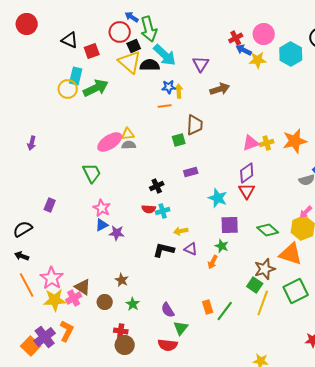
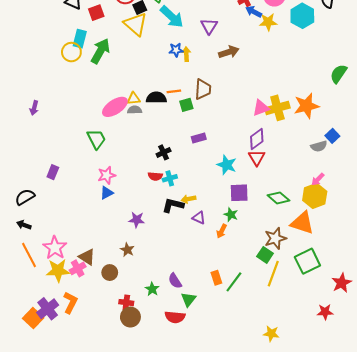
black semicircle: (150, 65) -> (156, 98), moved
green arrow: (96, 88) -> (100, 51), turned -35
orange line: (165, 106) -> (174, 91), moved
yellow cross: (267, 143) -> (277, 108), size x1.6
pink star: (102, 208) -> (107, 175), turned 30
purple star: (117, 233) -> (137, 220), moved
black L-shape: (164, 250) -> (173, 205), moved
green star: (133, 304) -> (152, 289), moved

